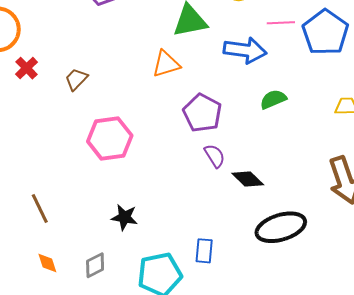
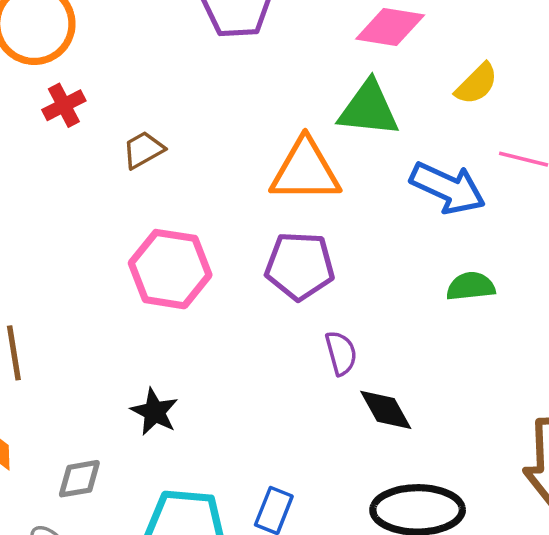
orange triangle: (166, 64) -> (305, 171), size x1.4
purple pentagon: (202, 113) -> (300, 266), moved, turned 30

